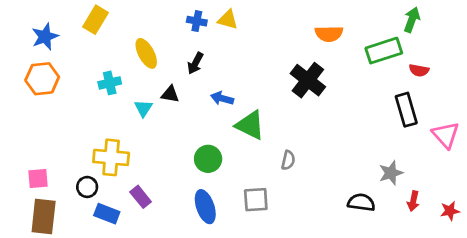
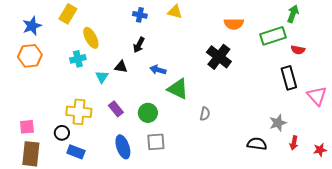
yellow triangle: (228, 20) -> (175, 12), moved
yellow ellipse: (146, 53) -> (91, 38), moved
purple rectangle: (141, 197) -> (116, 109), moved
gray square: (256, 200) -> (156, 142), moved
blue ellipse: (205, 207) -> (123, 147), moved

